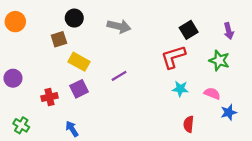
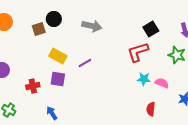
brown square: (59, 39) -> (39, 29), moved
purple line: (119, 76) -> (85, 63), moved
purple square: (79, 89) -> (58, 79), turned 35
pink semicircle: (212, 93) -> (162, 83), moved

